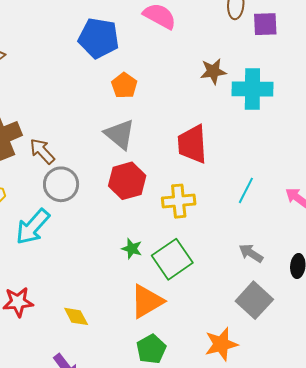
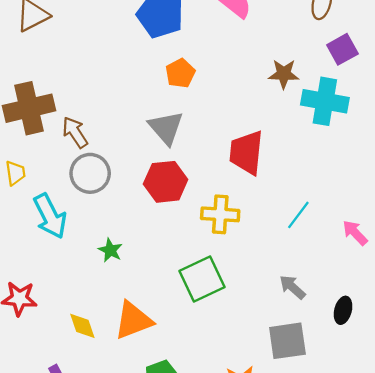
purple square: (265, 24) -> (342, 49), moved, turned -36
cyan arrow: (33, 227) -> (50, 216), turned -78
green star: (132, 249) -> (110, 250), moved
gray square: (254, 300) -> (287, 341), turned 30
orange triangle: (147, 301) -> (133, 320), moved

